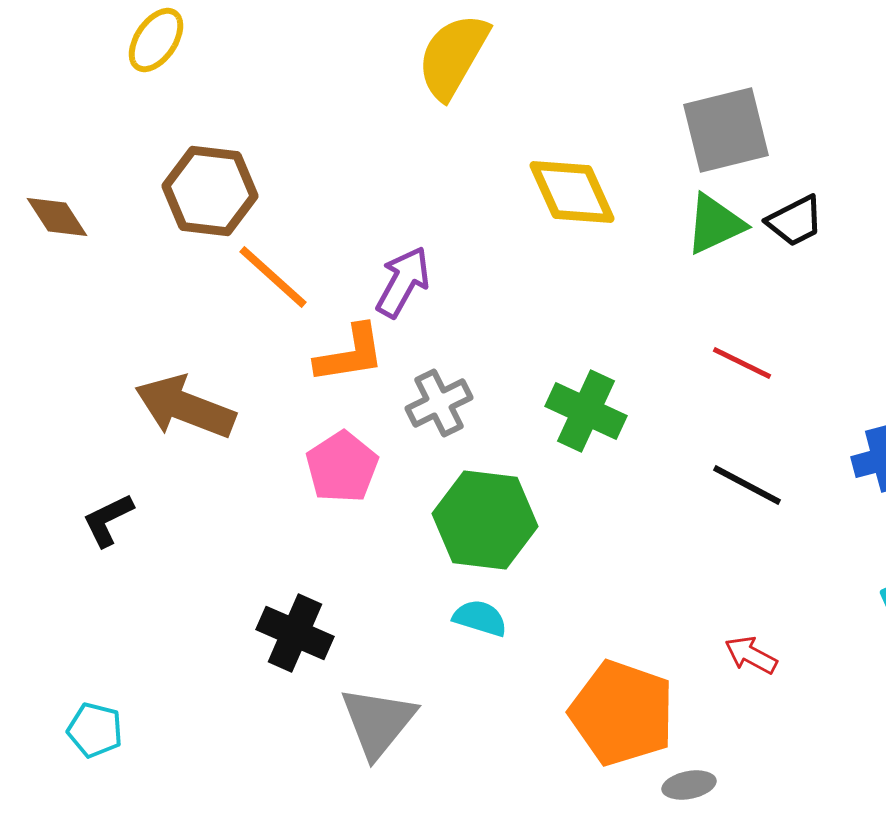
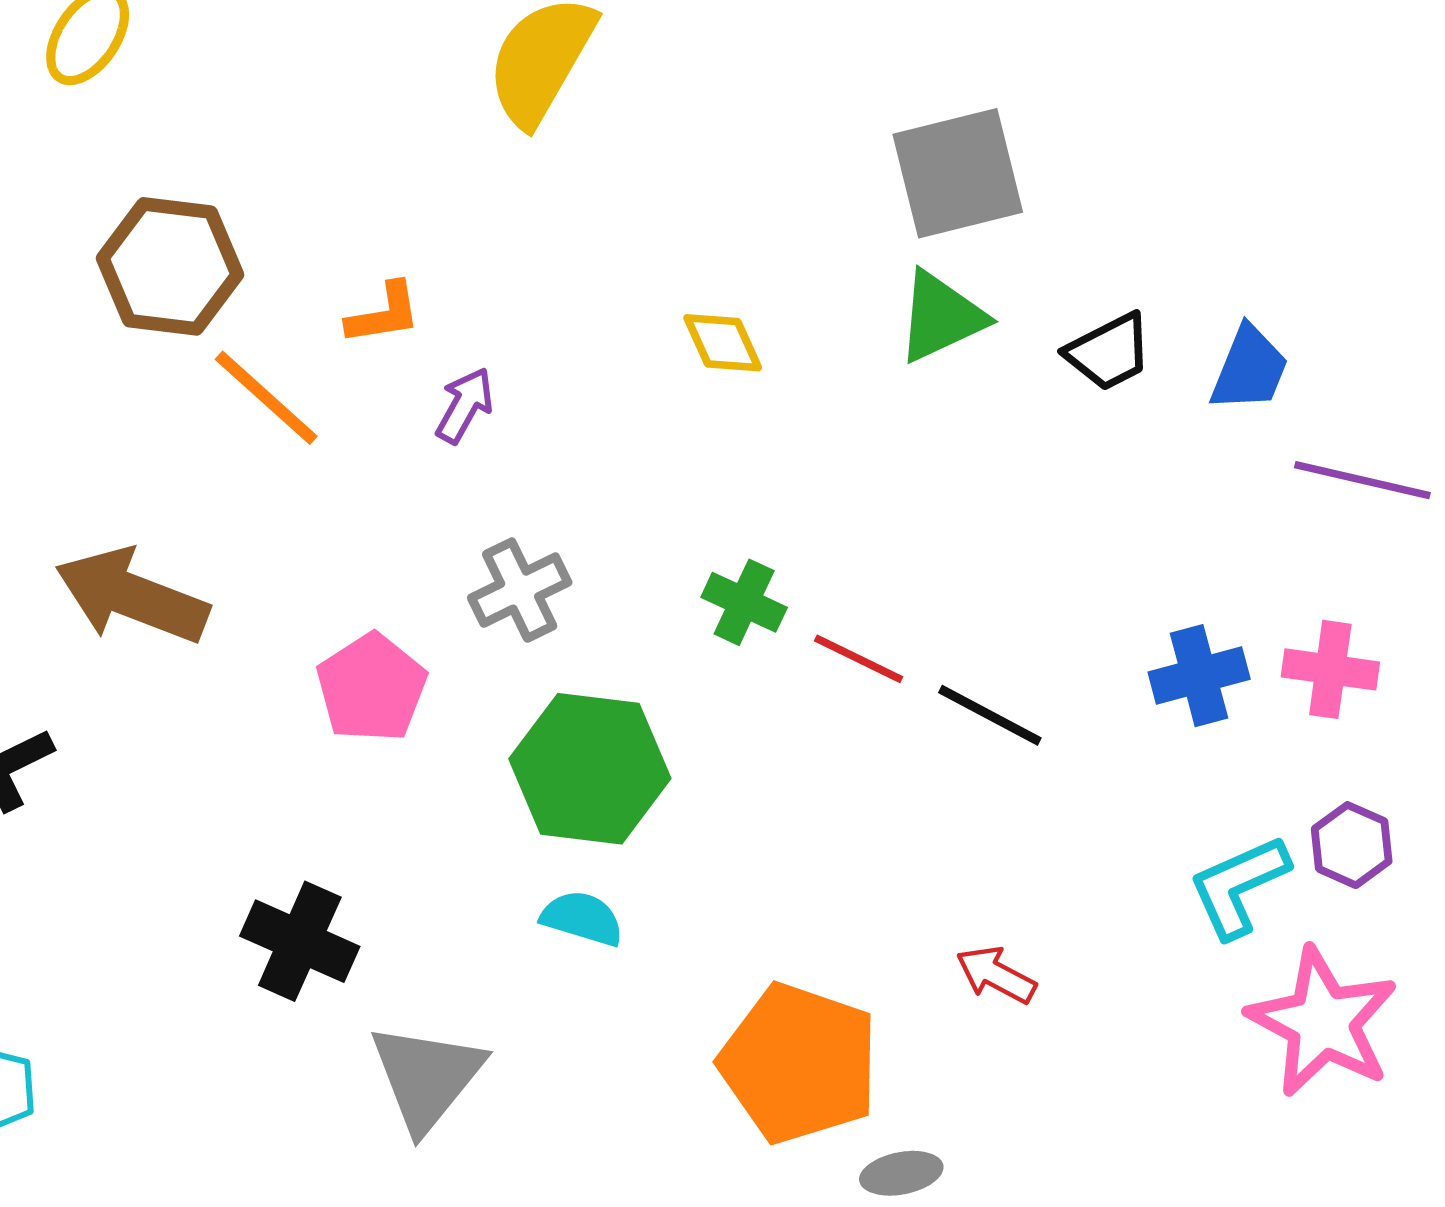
yellow diamond: (572, 192) -> (723, 343), moved, size x0.6
black trapezoid: (795, 221) -> (1109, 352), moved
purple arrow: (403, 282) -> (465, 405), size x0.7
orange L-shape: (350, 354) -> (384, 314), moved, size x0.7
red line: (742, 363) -> (859, 659), moved
green cross: (586, 411) -> (744, 602), size x0.7

